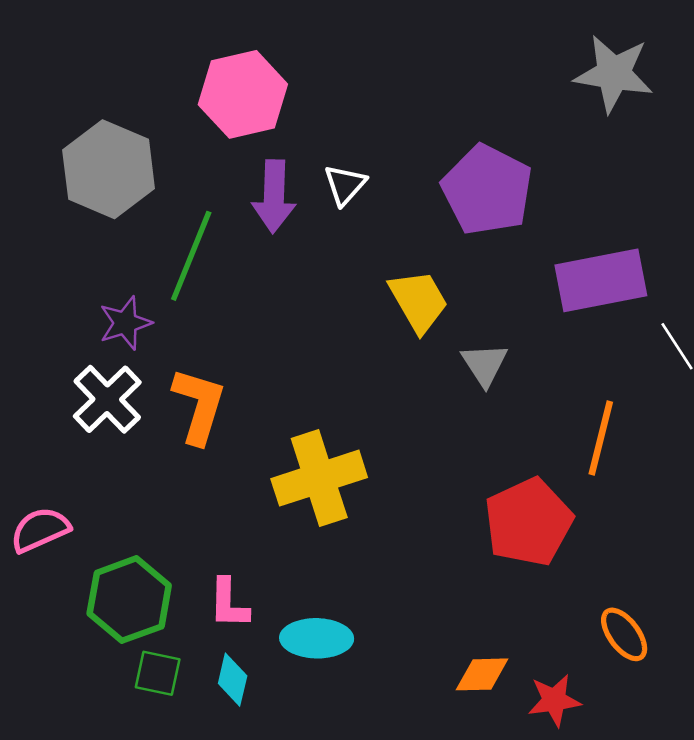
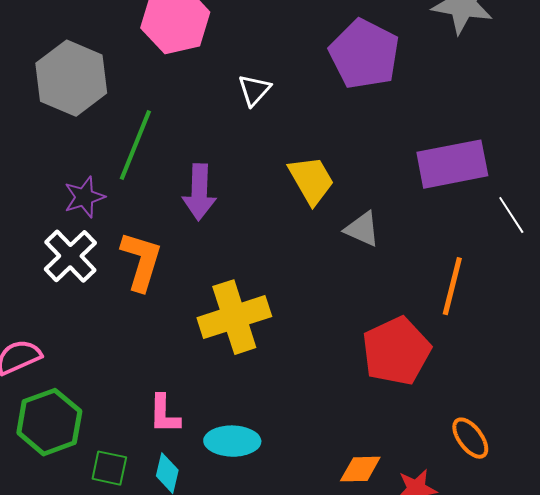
purple pentagon: (487, 190) -> (364, 54), moved
purple arrow: (274, 196) -> (199, 192), moved
gray triangle: (485, 364) -> (362, 229), turned -33
green hexagon: (129, 600) -> (49, 422), moved

